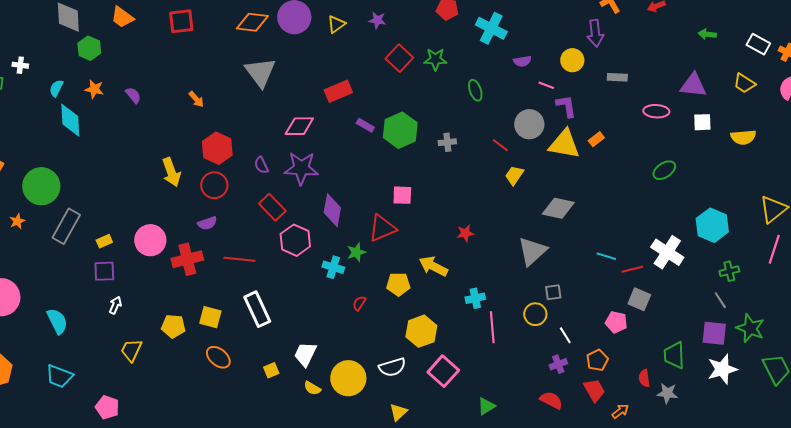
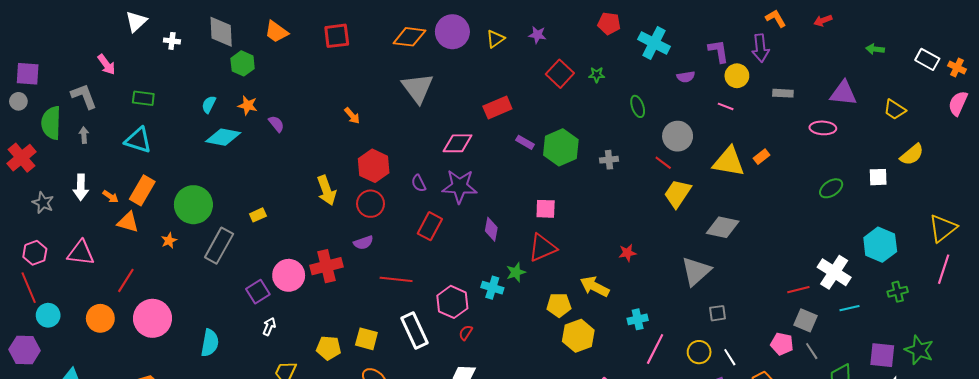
green star: (435, 59) -> (597, 75), size x0.7
white cross: (20, 65) -> (172, 41), moved
yellow trapezoid: (744, 83) -> (895, 110), moved
pink line: (546, 85) -> (726, 106), moved
purple triangle: (693, 85) -> (843, 93), moved
purple semicircle: (133, 95) -> (276, 124), moved
purple L-shape: (566, 106) -> (718, 51), moved
cyan diamond: (70, 120) -> (223, 137), turned -76
white square: (702, 122) -> (878, 177), moved
gray circle: (529, 124) -> (678, 136), moved
yellow semicircle: (743, 137) -> (912, 155), turned -35
yellow trapezoid: (514, 175) -> (678, 193), size x1.4
pink square: (402, 195) -> (546, 209), moved
red rectangle: (272, 207) -> (430, 226), turned 72
purple diamond: (332, 210) -> (491, 229), size x0.7
pink circle: (150, 240) -> (289, 275), moved
pink hexagon: (295, 240) -> (452, 302), moved
yellow rectangle: (104, 241) -> (258, 215), moved
cyan line: (606, 256) -> (850, 308), moved, turned -30
red cross: (187, 259) -> (326, 266), moved
purple square: (104, 271) -> (258, 292), turned -30
gray line: (720, 300) -> (812, 351), moved
red semicircle: (359, 303) -> (466, 333), moved
yellow circle: (535, 314) -> (699, 352), moved
cyan semicircle: (57, 321) -> (210, 343), turned 36
pink line: (492, 327) -> (655, 349), turned 32
yellow hexagon: (421, 331) -> (578, 336), moved

